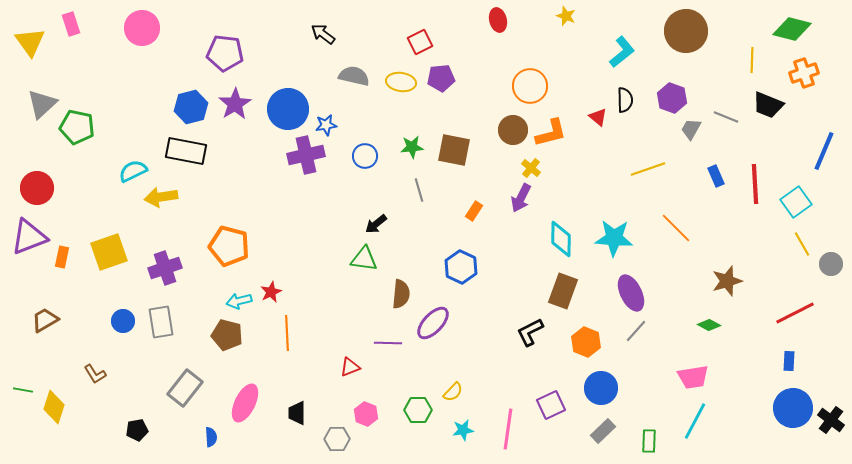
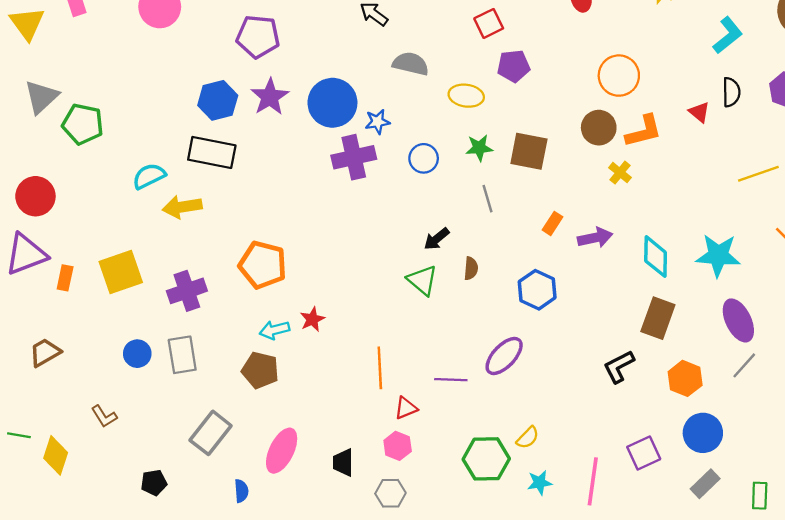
yellow ellipse: (401, 82) -> (466, 96), moved
purple arrow: (521, 198) -> (595, 238), moved, turned -128
green triangle: (364, 259) -> (422, 280), turned 32
brown semicircle: (401, 294) -> (471, 268), moved, size x0.7
orange line: (287, 333) -> (380, 368), moved
green hexagon: (418, 410) -> (486, 459), size x1.4
pink hexagon: (366, 414) -> (398, 446), moved

